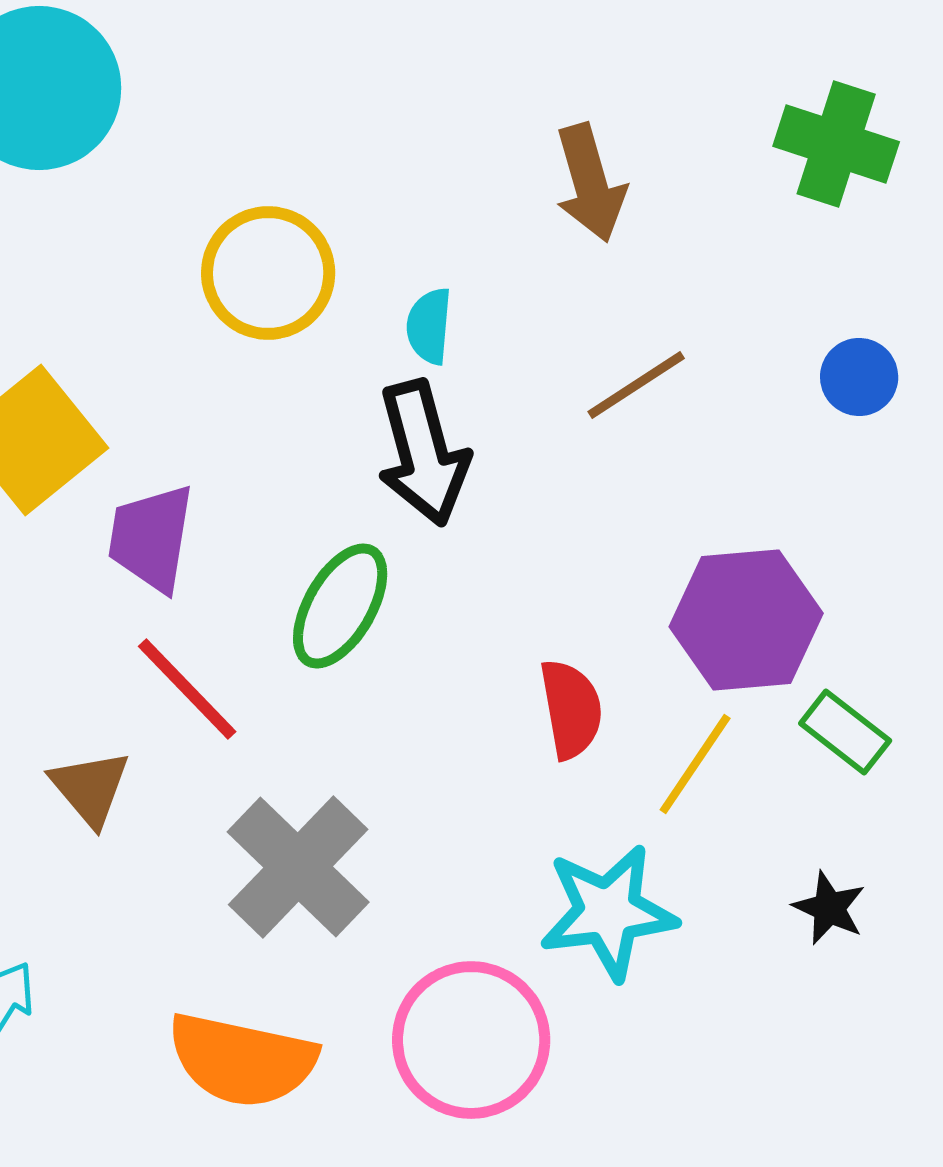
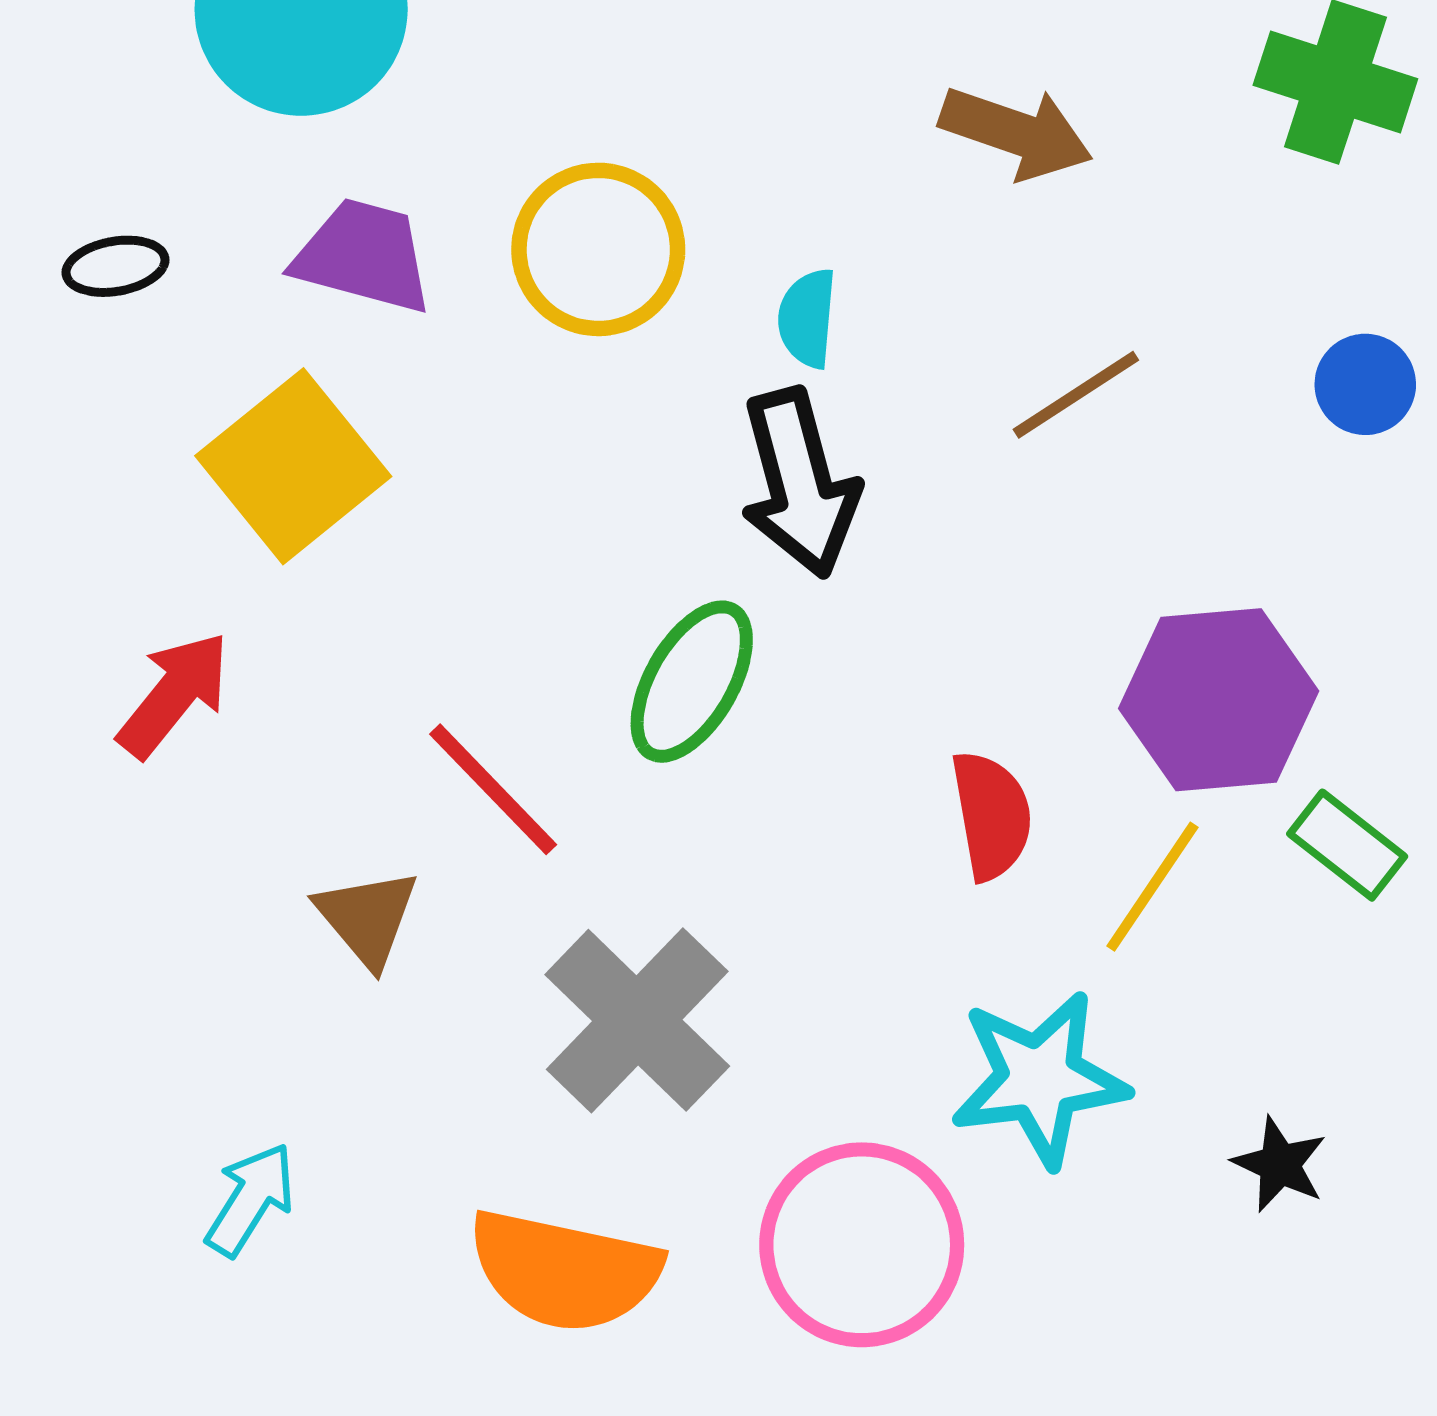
brown arrow: (590, 183) -> (1016, 133), turned -55
purple trapezoid: (151, 538) -> (363, 256), moved, turned 96
black star: (829, 908) -> (1280, 1164), moved

